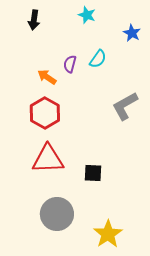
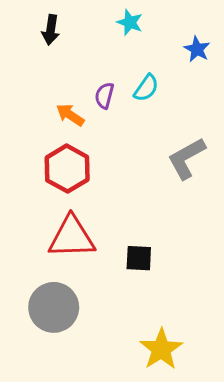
gray circle: (57, 214) -> (54, 307), moved

